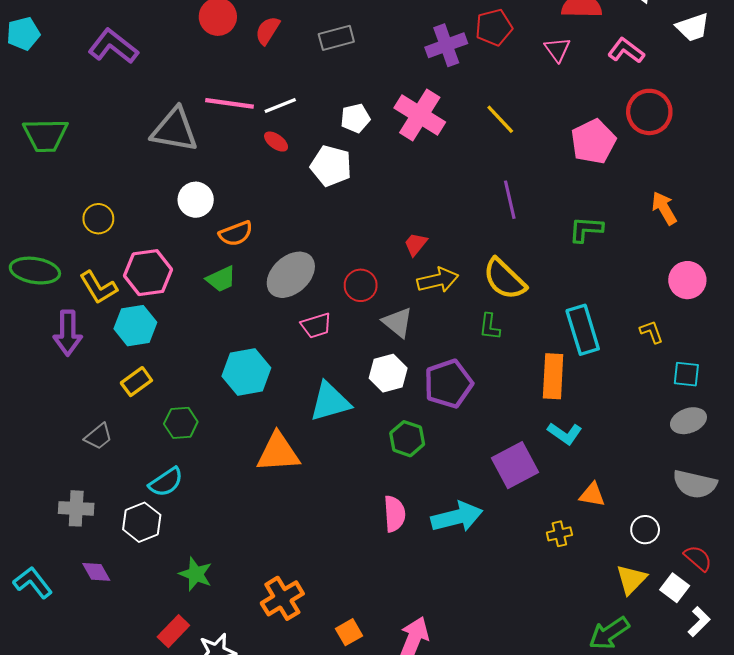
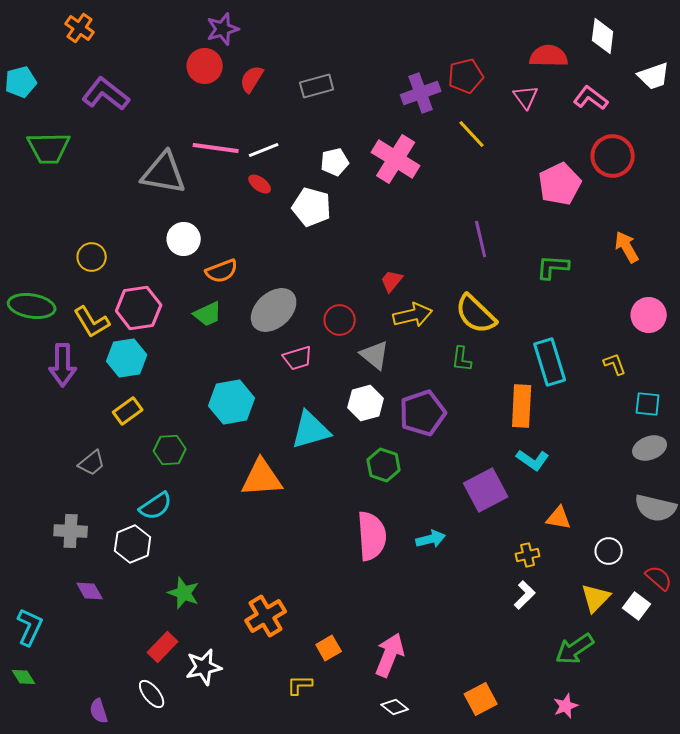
yellow line: (500, 119) -> (472, 134), moved
green trapezoid: (45, 135) -> (49, 148), moved
pink semicircle: (394, 514) -> (372, 536), size x1.4
cyan arrow: (457, 517) -> (431, 539), size x0.6
cyan L-shape: (33, 582) -> (30, 627), moved, turned 63
white L-shape: (699, 622) -> (525, 595), moved

